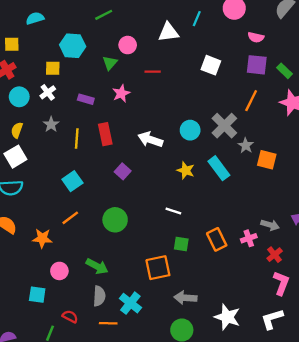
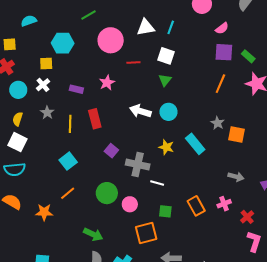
cyan line: (197, 19) -> (171, 27), moved
pink semicircle: (256, 37) -> (222, 28), turned -48
pink circle: (128, 45) -> (111, 40), size x1.6
green triangle: (110, 63) -> (165, 80), moved
white square: (211, 65) -> (166, 56), moved
gray cross: (224, 126) -> (138, 164), moved, turned -30
white arrow: (150, 139) -> (140, 111), moved
white square: (15, 157) -> (17, 142), turned -30
gray arrow: (270, 225) -> (236, 177), moved
pink circle: (59, 271) -> (130, 204), moved

